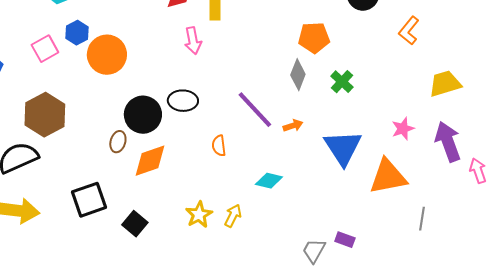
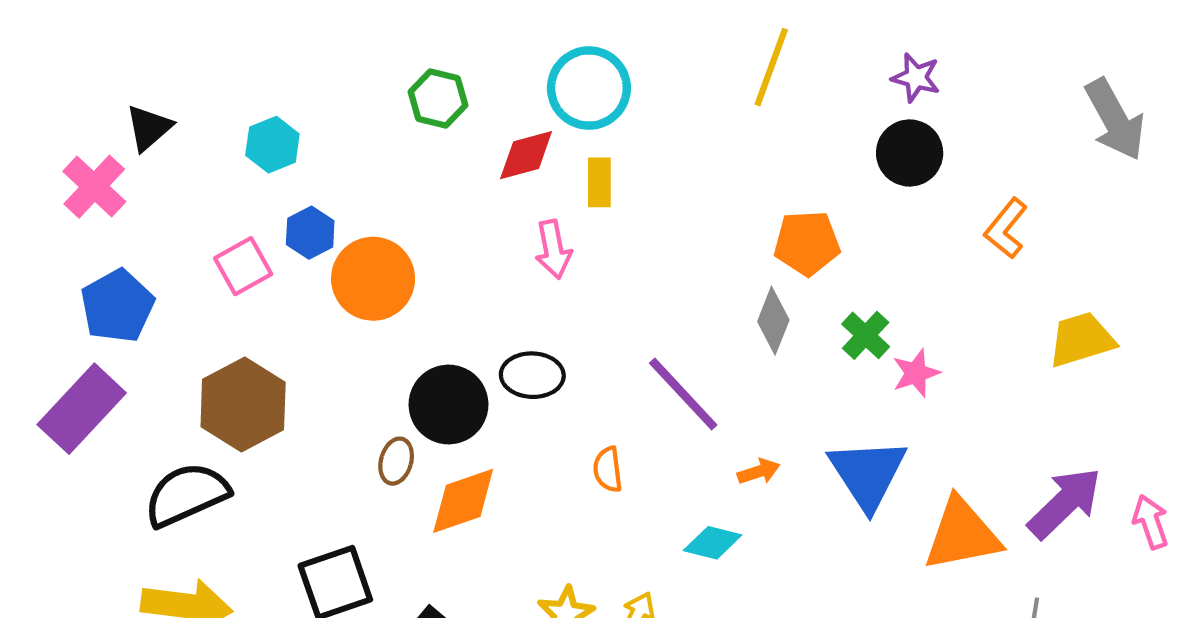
orange arrow: (293, 126) -> (759, 472), moved
pink star: (403, 129) -> (916, 373), moved
purple arrow: (448, 142) -> (1065, 503), moved, turned 66

